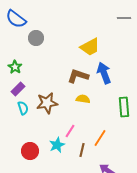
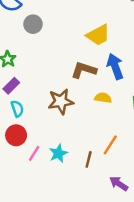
yellow semicircle: (83, 99) -> (103, 98), moved
brown star: (47, 103) -> (61, 101), moved
pink line: (70, 131) -> (34, 153), moved
red circle: (30, 151) -> (16, 135), moved

